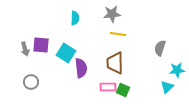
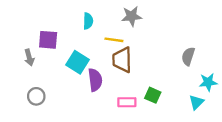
yellow line: (118, 34) -> (114, 40), moved
purple square: (41, 45) -> (48, 40), moved
brown trapezoid: (115, 63) -> (122, 60), moved
green square: (123, 90) -> (153, 95), moved

